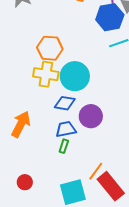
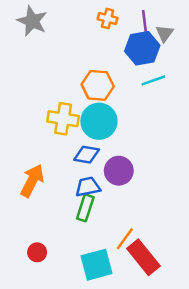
orange hexagon: (50, 48) -> (98, 85), moved
green rectangle: (64, 146) -> (85, 208), size x1.5

